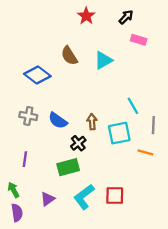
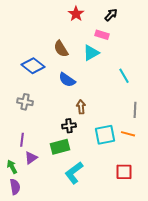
pink rectangle: (139, 40) -> (102, 35), moved
cyan line: (133, 106) -> (124, 76), moved
blue semicircle: (58, 121) -> (67, 80), moved
cyan square: (119, 133) -> (105, 135), moved
black cross: (78, 143) -> (69, 126), turned 32
red square: (115, 196) -> (124, 172), moved
purple triangle: (48, 199) -> (31, 158), moved

